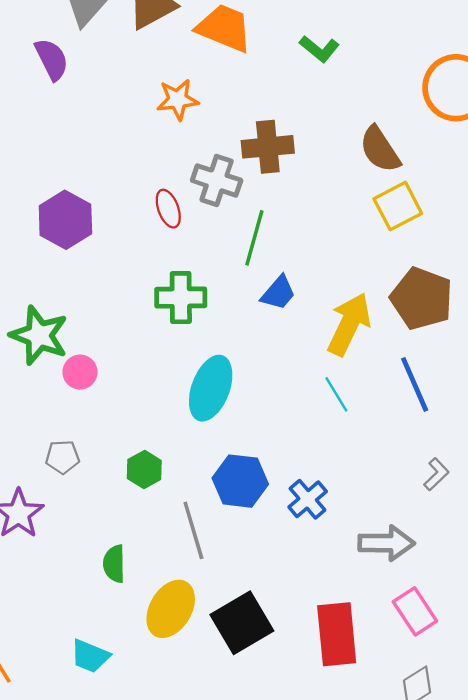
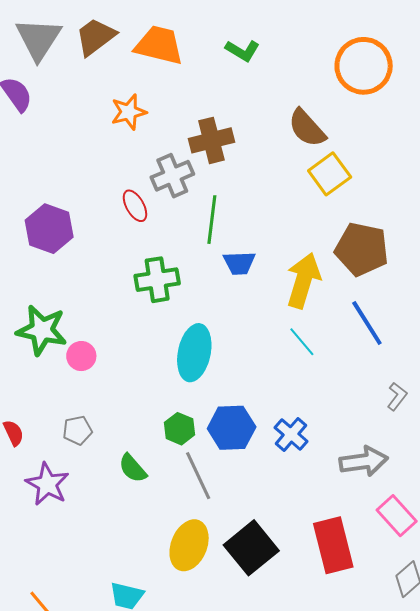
gray cross: (217, 180) -> (172, 176), turned -33
blue trapezoid: (278, 293) -> (239, 263), turned 56
green hexagon: (144, 470) -> (179, 429), moved
green semicircle: (114, 564) -> (133, 468), moved, turned -32

